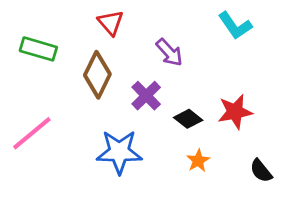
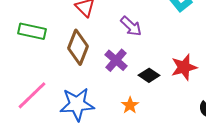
blue star: (119, 152) -> (77, 104), moved
orange star: (198, 161) -> (130, 105), moved

